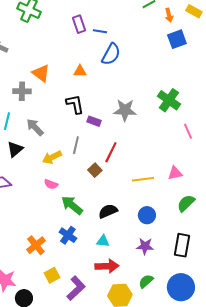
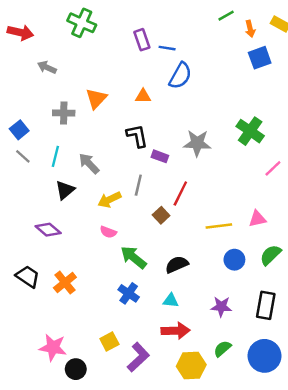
orange triangle: (41, 73) -> (96, 99), turned 36
gray cross: (22, 91) -> (64, 113), moved
pink line: (188, 131) -> (273, 168), turned 70
blue circle: (147, 215) -> (234, 260), moved
orange cross: (36, 245) -> (65, 283), moved

